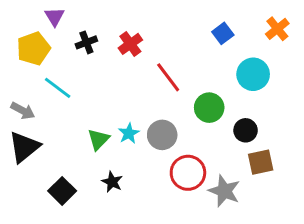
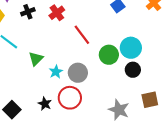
cyan circle: (253, 74) -> (131, 48), moved
green triangle: (99, 139) -> (36, 59), moved
brown square: (261, 162) -> (150, 100), moved
red circle: (188, 173) -> (70, 98), moved

